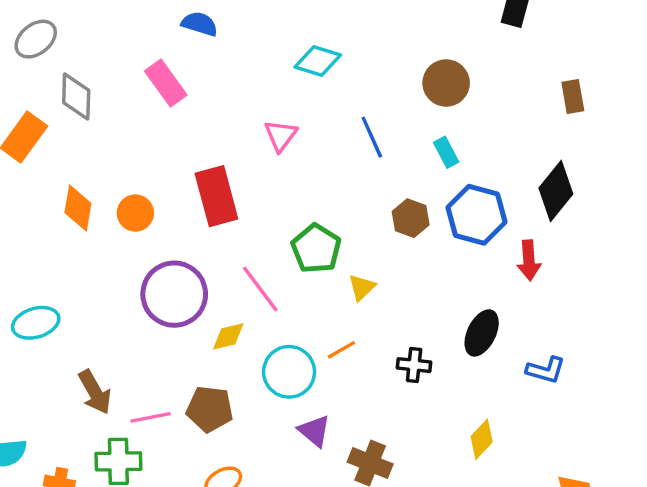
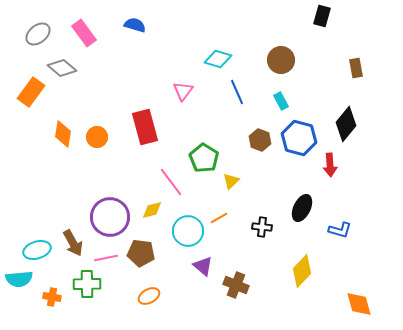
cyan diamond: (318, 61) -> (218, 59), moved
pink rectangle: (166, 83) -> (84, 33), moved
gray diamond: (76, 96) -> (62, 68), turned -52
purple circle: (174, 294) -> (110, 217), moved
cyan ellipse: (36, 323) -> (37, 250), moved
yellow diamond: (482, 439) -> (302, 271), size x1.4

